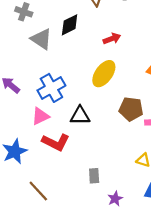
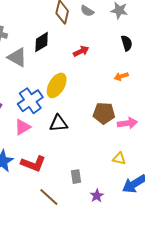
yellow ellipse: (104, 74) -> (57, 85), moved
red L-shape: (56, 142) -> (33, 164), moved
brown line: (38, 191) -> (49, 197), moved

